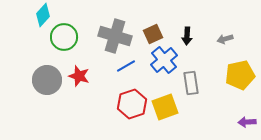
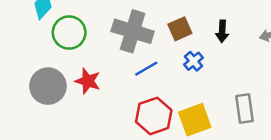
blue cross: (164, 60) -> (194, 61), size x0.6
gray rectangle: (191, 83) -> (245, 108), moved

